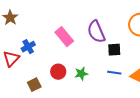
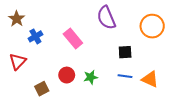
purple semicircle: (96, 32) -> (106, 18), moved
blue cross: (28, 47) -> (35, 36), moved

